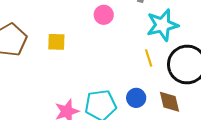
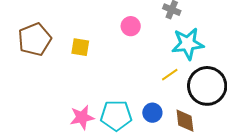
yellow line: (149, 58) -> (170, 75), turned 66

